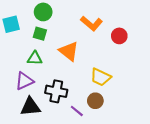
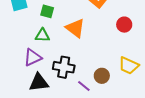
red circle: (119, 36) -> (124, 25), moved
yellow trapezoid: (101, 77) -> (129, 65), moved

